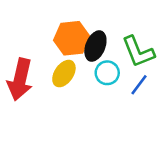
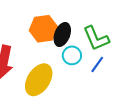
yellow ellipse: (64, 74) -> (39, 80), moved, size x1.5

